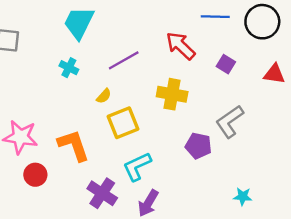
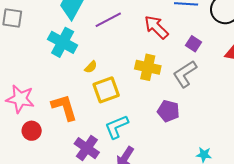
purple line: (124, 60) -> (108, 20), moved
cyan cross: (69, 68) -> (63, 42), size x1.8
gray L-shape: (230, 122) -> (185, 74), moved

